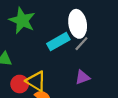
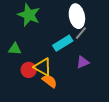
cyan rectangle: (58, 42) -> (63, 43), moved

